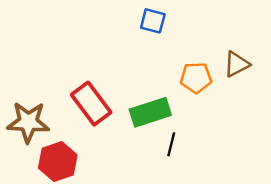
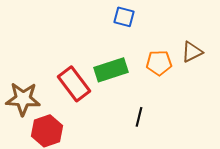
green rectangle: (150, 112) -> (111, 70), moved

